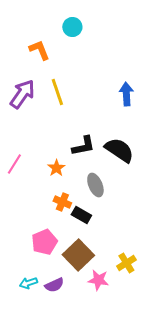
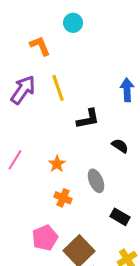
black L-shape: (83, 146) -> (88, 119), moved
black semicircle: (119, 150) -> (120, 146), size x0.6
black rectangle: (81, 215) -> (120, 217), moved

